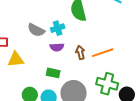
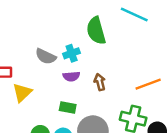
orange line: (103, 53) -> (148, 84), moved
yellow triangle: (16, 59) -> (22, 93), turned -36

